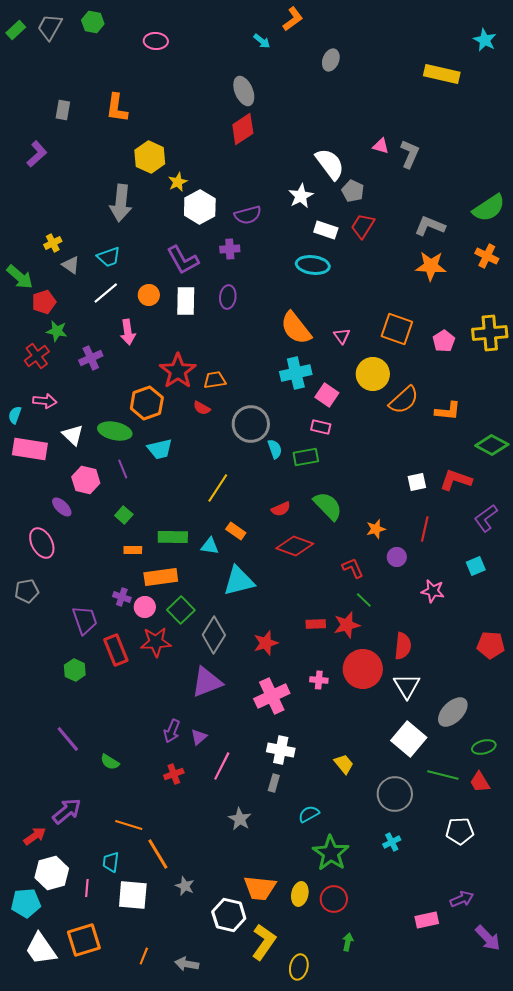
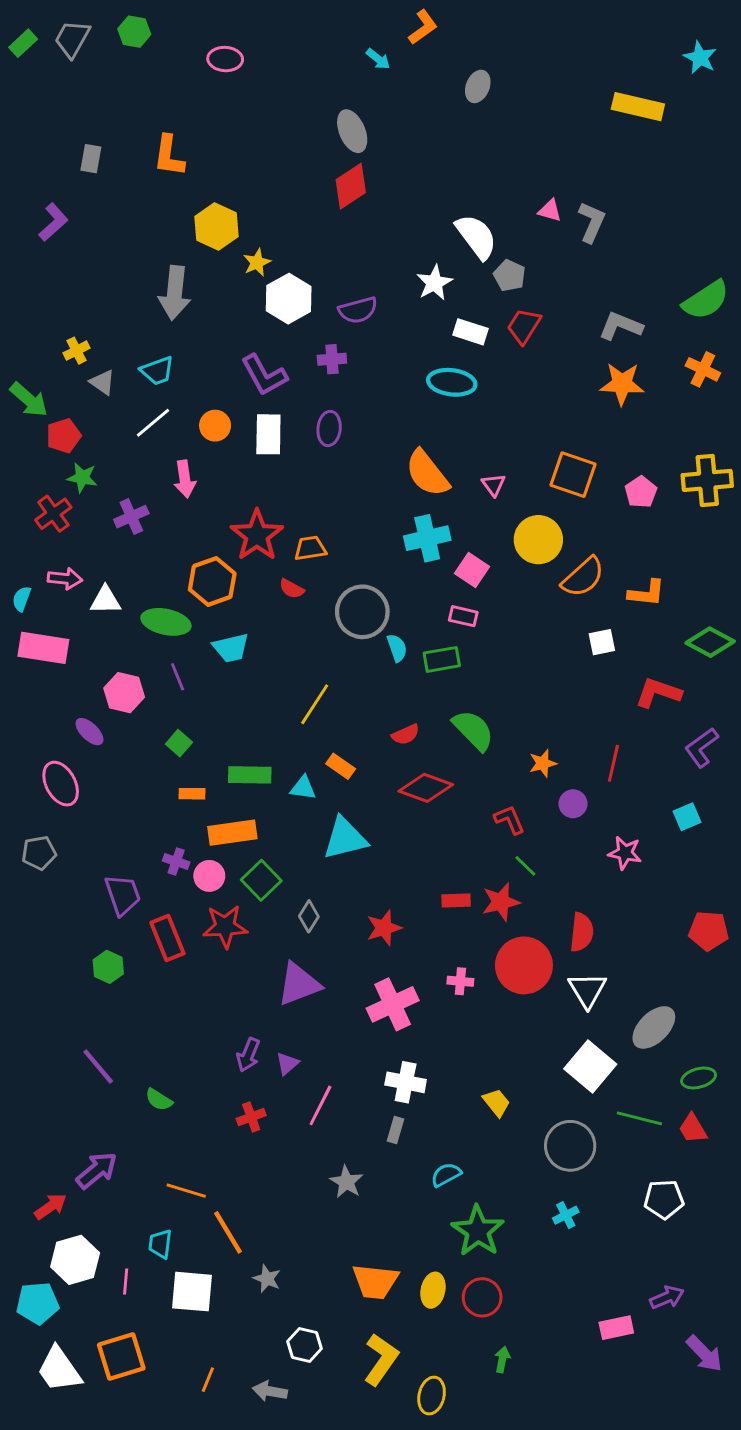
white triangle: (73, 435) -> (105, 600), moved, turned -45
white square: (417, 482) -> (602, 642), moved
gray diamond: (214, 635) -> (309, 916), size x0.6
white hexagon: (229, 915) -> (305, 1345), moved, size x0.7

